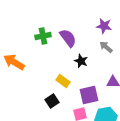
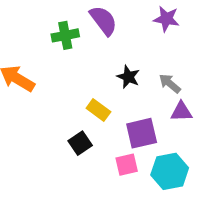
purple semicircle: (68, 38) -> (103, 21), moved
gray arrow: (106, 47) -> (170, 83), moved

